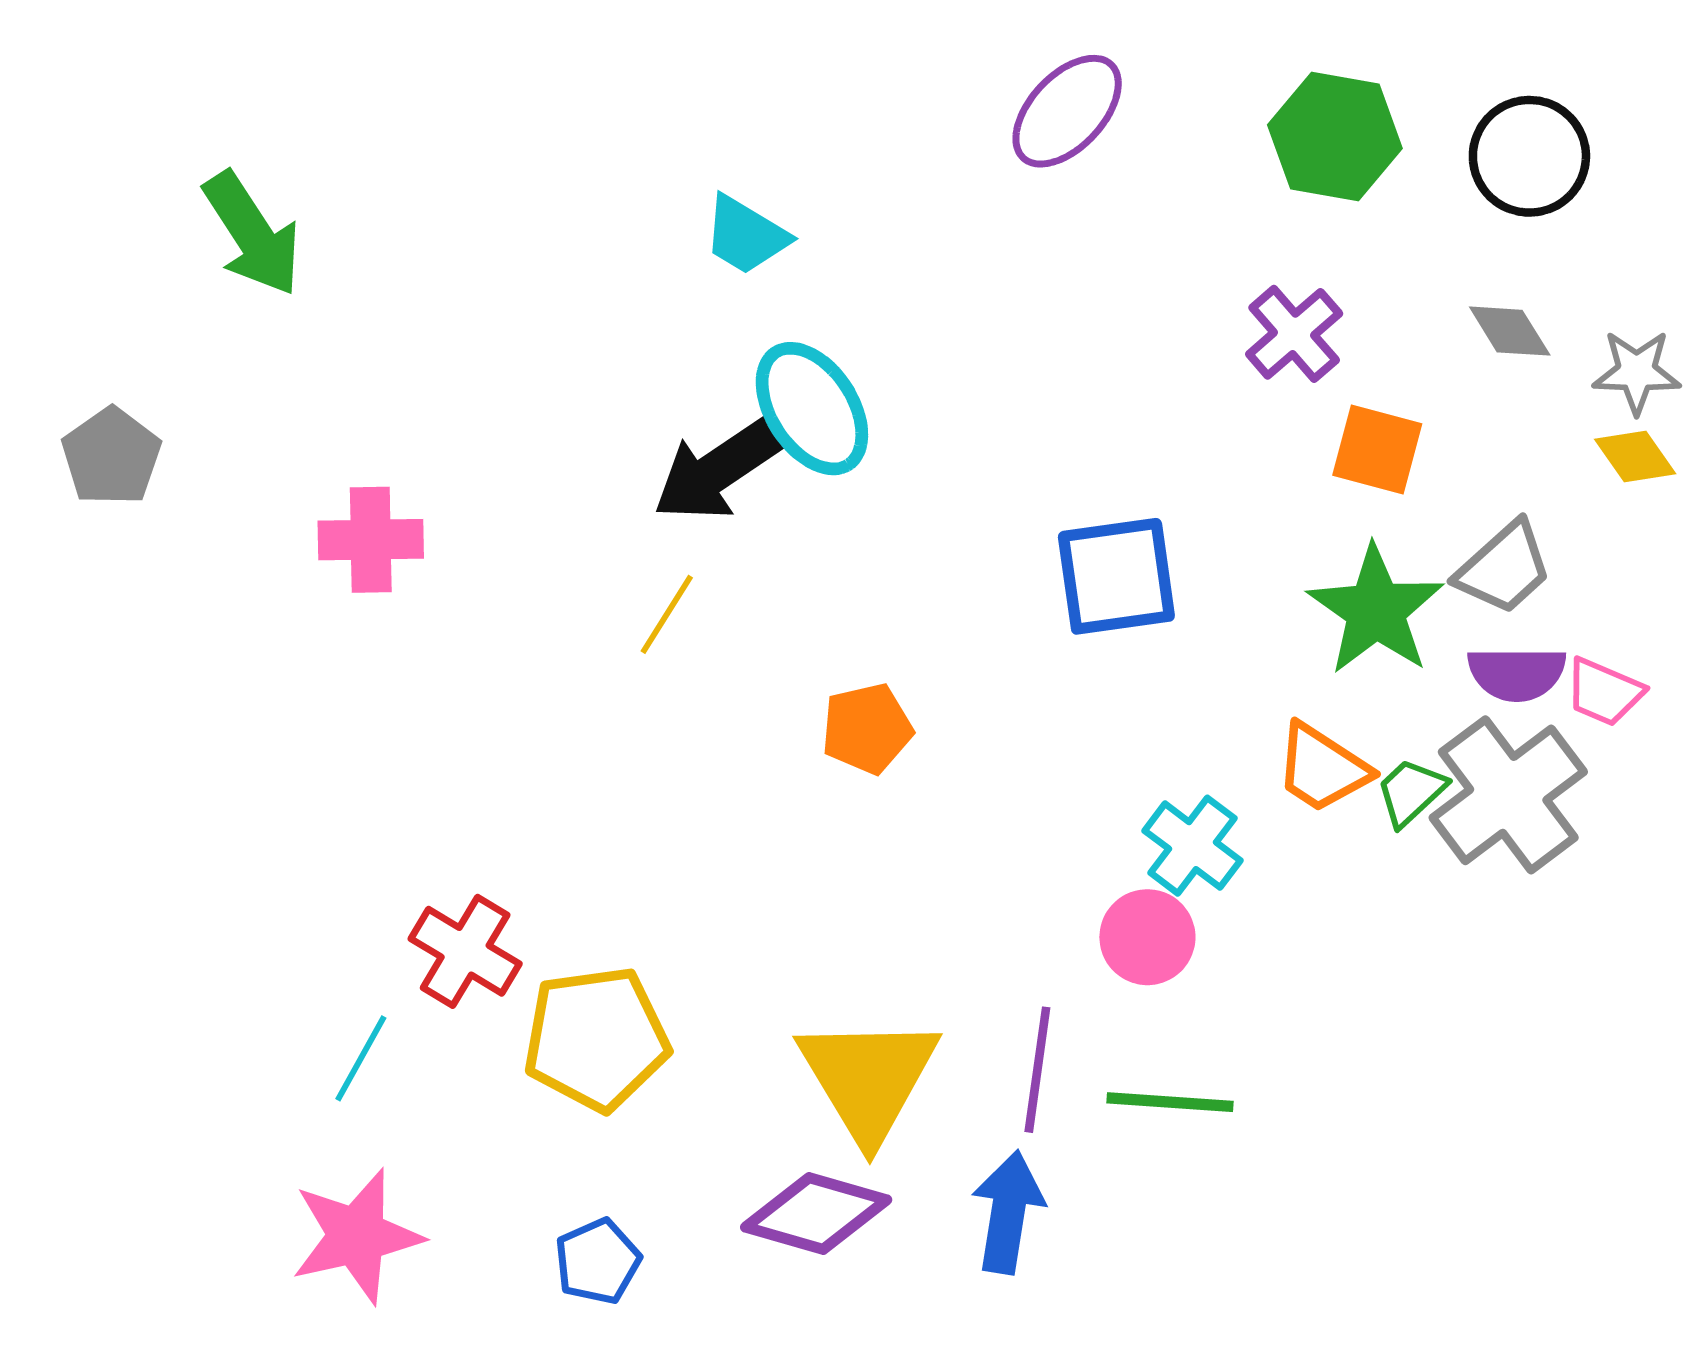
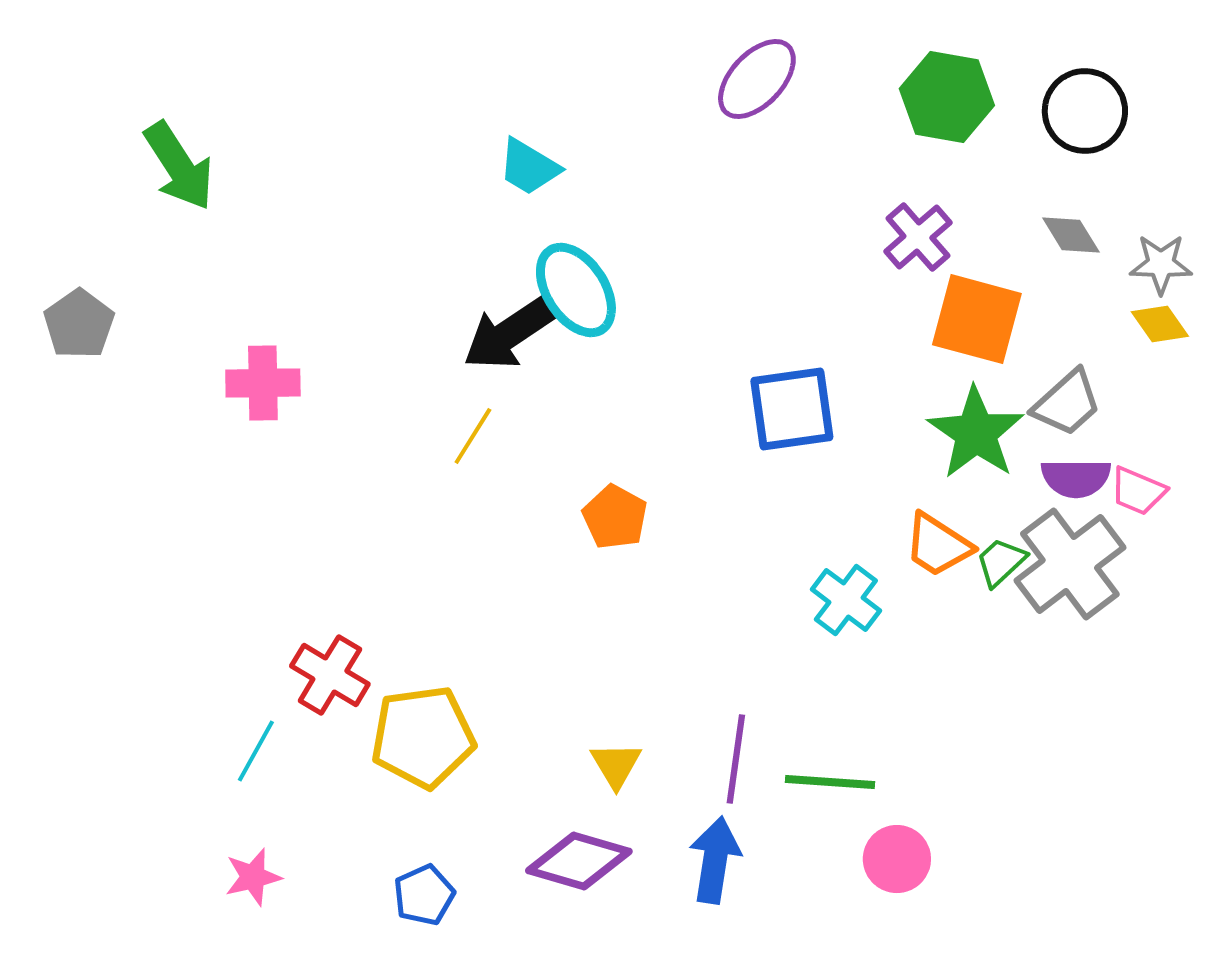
orange square: (1377, 449) -> (977, 319), size x1.4
orange pentagon: (867, 729) -> (615, 517), turned -30
pink circle: (1147, 937) -> (897, 859), moved
yellow triangle: (868, 1078) -> (616, 765), size x0.5
pink star: (357, 1236) -> (253, 877), size x0.6

